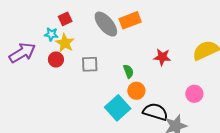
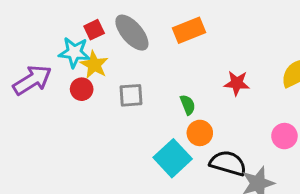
gray ellipse: (106, 24) -> (132, 33), moved
cyan star: (51, 34) -> (74, 52), size x1.5

